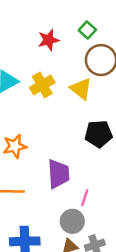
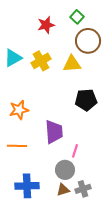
yellow triangle: (81, 89) -> (72, 64), turned -42

